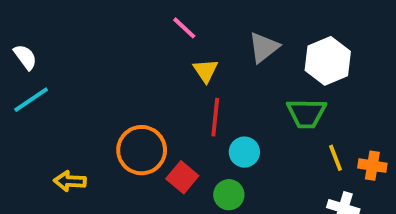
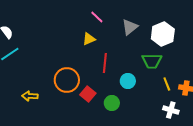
pink line: (184, 28) -> (97, 17), moved
yellow triangle: (206, 71) -> (89, 39), moved, turned 40
cyan circle: (244, 152) -> (128, 81), moved

